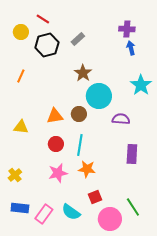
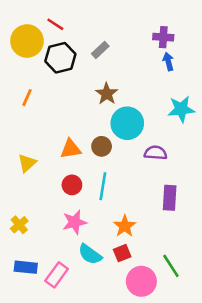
yellow circle: (21, 32) -> (27, 41), size x1.6
cyan star: (141, 85) -> (181, 109), turned 30
yellow triangle: (21, 127) -> (27, 163), turned -49
orange star: (87, 169) -> (125, 226), moved, turned 30
cyan semicircle: (71, 212) -> (90, 254), moved

